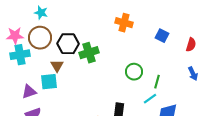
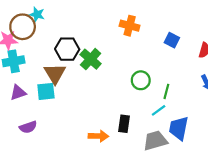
brown circle: (40, 38) -> (23, 27), moved
green cross: (89, 53) -> (91, 59), turned -30
brown triangle: (57, 66) -> (55, 74), size x1.5
purple triangle: (29, 92) -> (18, 93), moved

